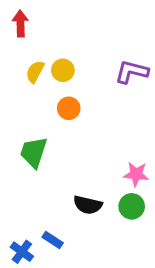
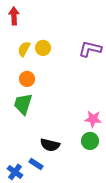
orange circle: (69, 108) -> (27, 79), moved
black semicircle: (88, 205) -> (50, 145), moved

